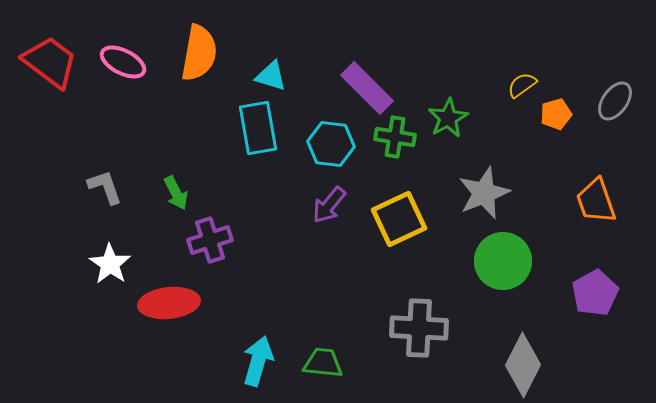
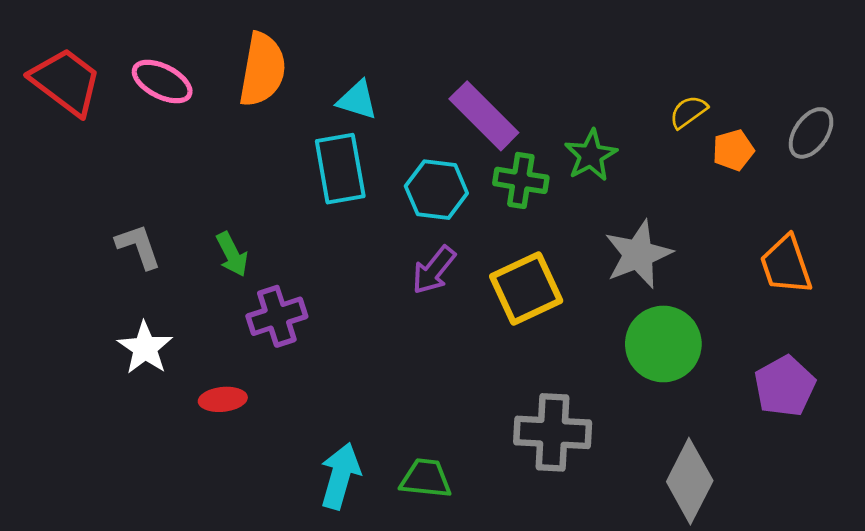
red ellipse: (169, 303) -> (223, 399), size x0.6

